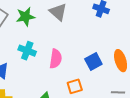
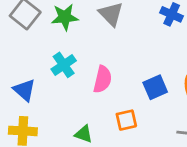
cyan cross: (27, 51) -> (64, 65), turned 30

